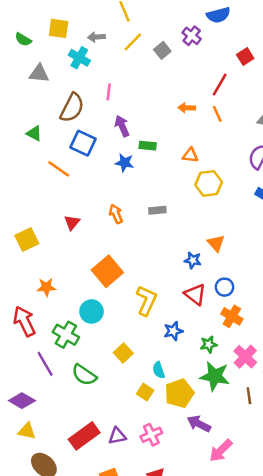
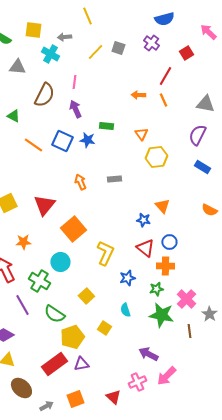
purple cross: (192, 36) -> (151, 43), moved
yellow line: (133, 42) -> (95, 52), moved
gray square: (162, 50) -> (118, 48), turned -32
purple arrow: (122, 126) -> (75, 109), moved
blue square: (83, 143) -> (62, 141), moved
orange triangle: (190, 155) -> (141, 134), turned 48
red triangle: (72, 222) -> (44, 205), moved, size x1.6
orange cross: (232, 316) -> (165, 266), moved, turned -30
cyan semicircle: (159, 370) -> (125, 310), moved
yellow pentagon: (179, 393) -> (72, 337), moved
pink cross: (151, 435) -> (137, 382), moved

